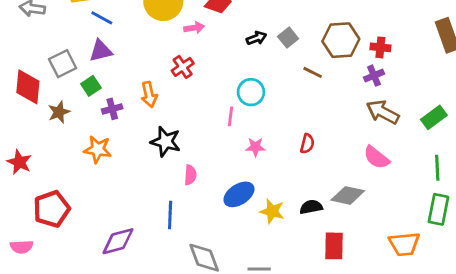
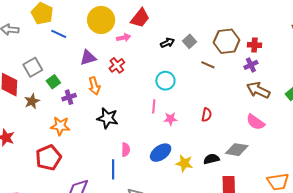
purple triangle: (101, 51) -> (88, 58), moved
pink line: (231, 116) -> (154, 106), moved
pink semicircle: (190, 175) -> (126, 150), moved
red pentagon: (52, 209) -> (48, 158), moved

